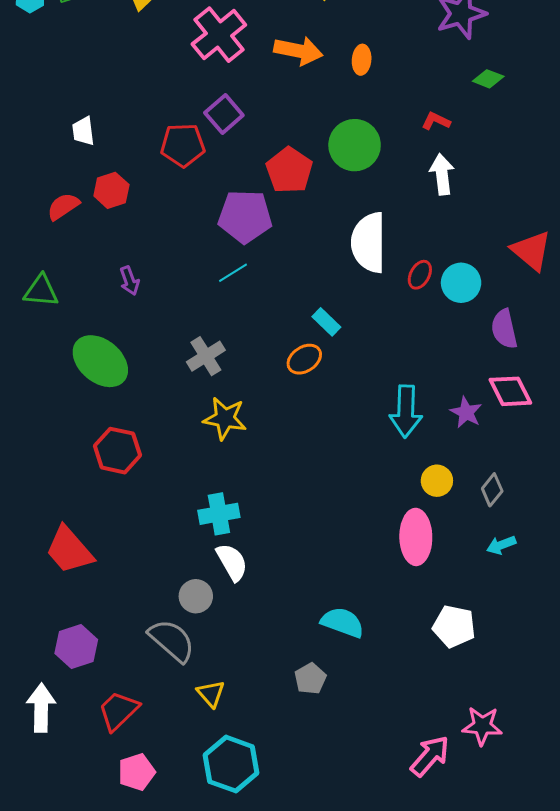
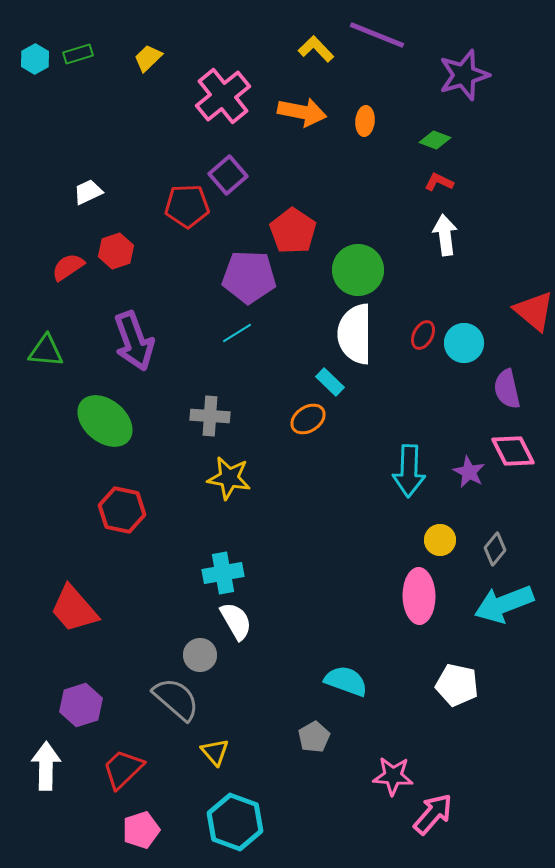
green diamond: (488, 79) -> (435, 140), moved
white trapezoid: (83, 131) -> (88, 192), turned 72
green circle: (355, 145) -> (358, 270), moved
white semicircle: (369, 243) -> (355, 334), moved
purple arrow: (129, 281) -> (134, 341), size x2.0
gray cross: (206, 356) -> (210, 416), turned 36
cyan arrow: (501, 545) -> (504, 604), size x2.0
pink star: (482, 726) -> (393, 776), moved

